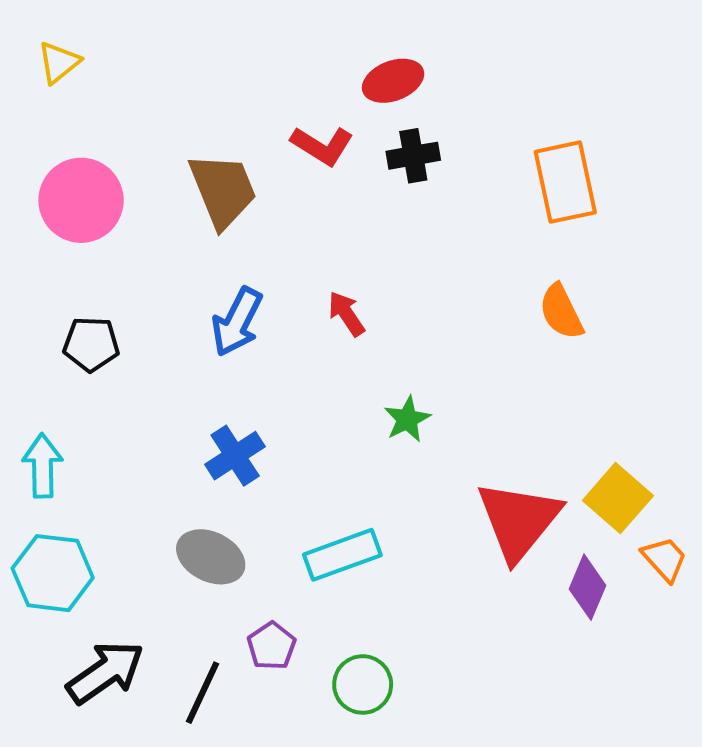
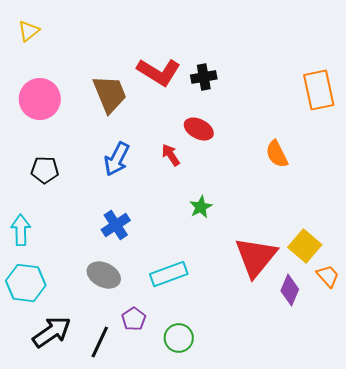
red ellipse: (393, 81) -> (199, 129), moved, turned 48
red L-shape: (322, 146) -> (159, 72), size x1.4
orange rectangle: (565, 182) -> (319, 90), moved

